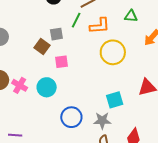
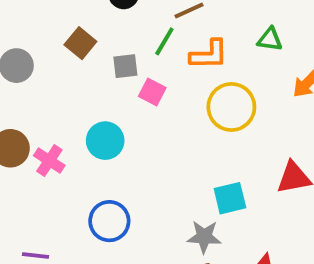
brown square: (42, 47) -> (80, 43), moved
pink square: (61, 62) -> (152, 92), moved, turned 32
cyan circle: (47, 87) -> (105, 141), moved
blue circle: (71, 117) -> (109, 221), moved

